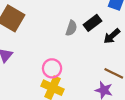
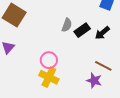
black rectangle: (93, 23) -> (82, 30), moved

